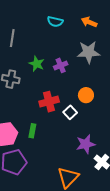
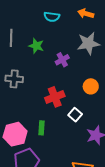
green star: (37, 64) -> (36, 46), moved
white square: (70, 112) -> (75, 115), moved

